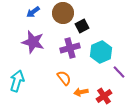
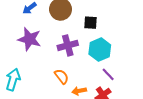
black square: (82, 26) -> (90, 23), moved, turned 32
purple line: (119, 72) -> (108, 74), moved

